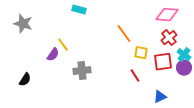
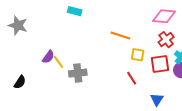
orange line: (124, 34) -> (120, 36), turned -36
yellow line: (63, 45) -> (58, 62), moved
blue triangle: (160, 97) -> (157, 99), turned -32

